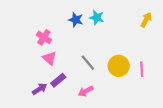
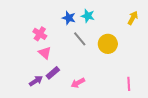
gray line: (88, 63) -> (80, 39), moved
yellow circle: (119, 66) -> (108, 44), moved
pink line: (142, 69) -> (129, 84), moved

